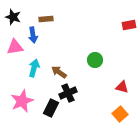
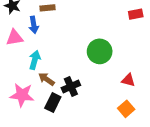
green circle: (95, 60) -> (100, 51), size x1.5
brown arrow: (59, 72) -> (46, 79), moved
pink star: (22, 101) -> (22, 95), turned 30

